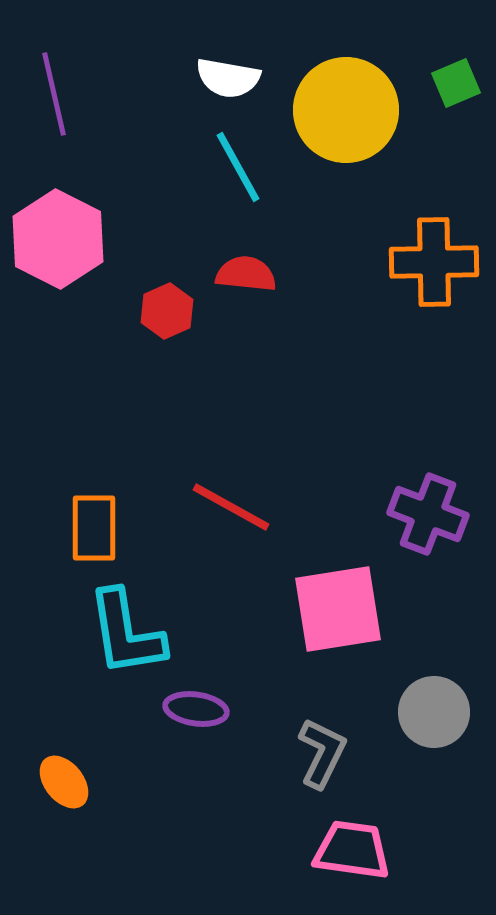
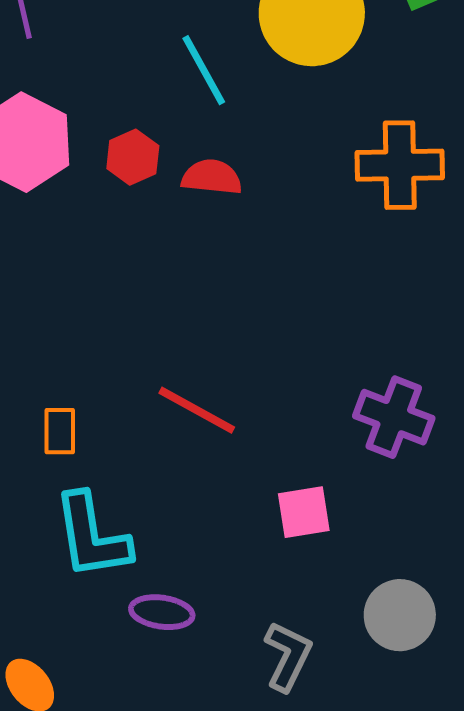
red hexagon: (167, 311) -> (133, 157), moved
orange rectangle: (94, 528) -> (60, 431), size x0.7
pink square: (338, 609) -> (304, 512), size x0.6

